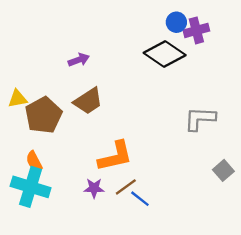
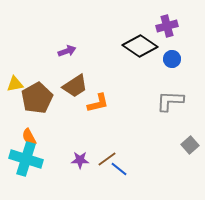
blue circle: (176, 22) -> (172, 59), moved
orange L-shape: (115, 156) -> (98, 103), moved, size x0.7

